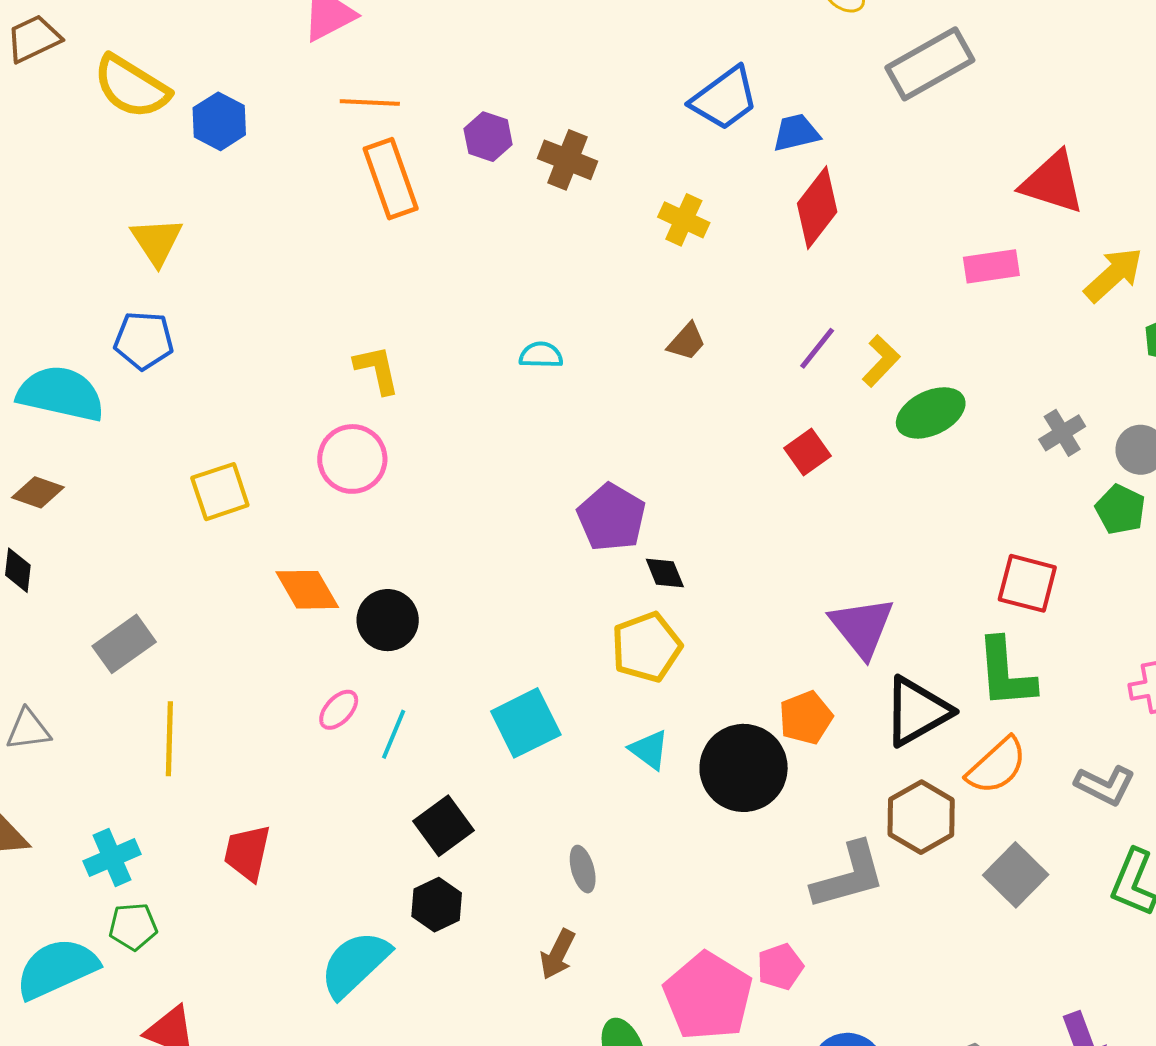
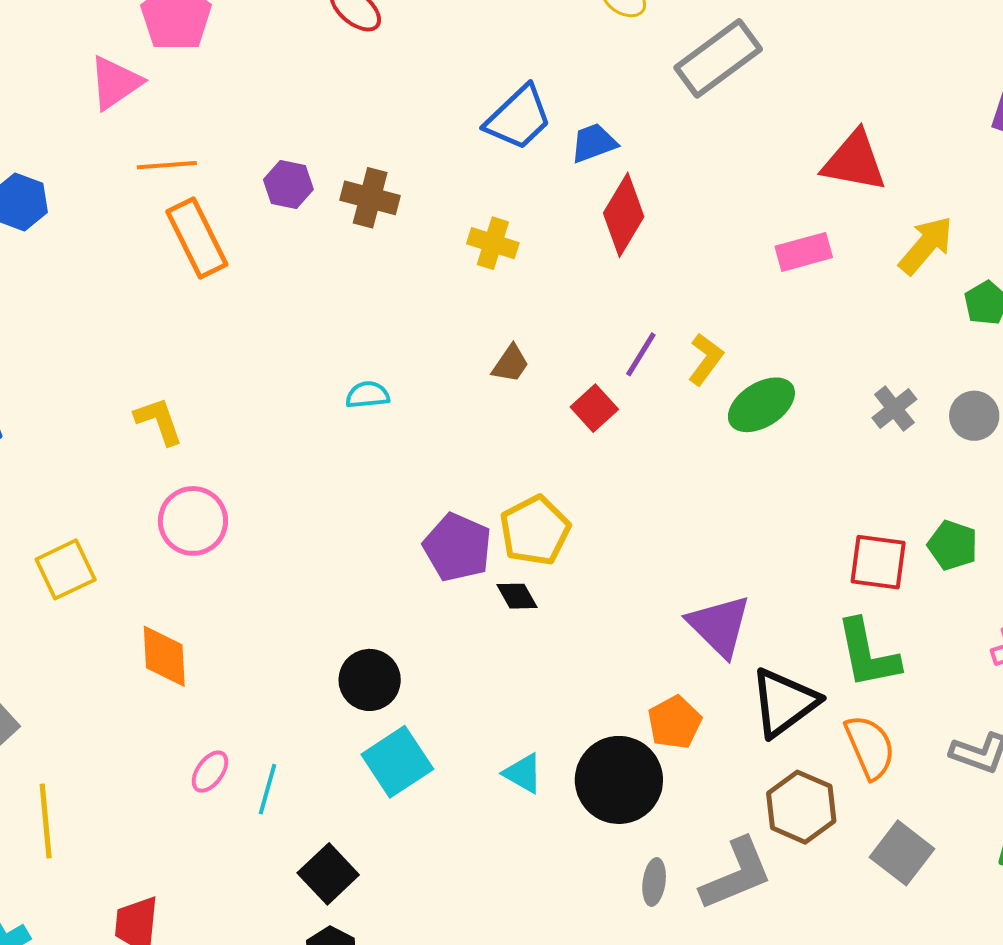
yellow L-shape: (377, 370) -> (159, 421), moved
red square: (807, 452) -> (594, 408), moved
green pentagon: (1120, 509) -> (953, 545), moved
orange diamond: (307, 590) -> (164, 656), turned 34
black circle: (388, 620) -> (370, 680), moved
yellow pentagon: (647, 647) -> (535, 531), moved
orange semicircle: (997, 766) -> (870, 747), turned -64
gray ellipse: (583, 869) -> (654, 882), moved, turned 30

